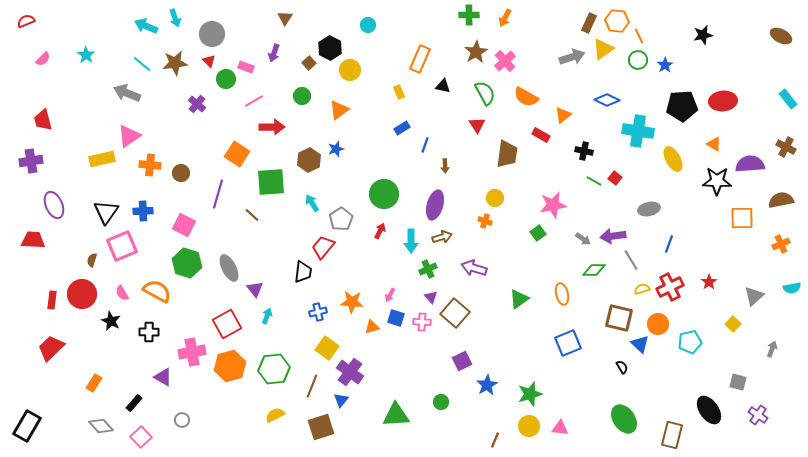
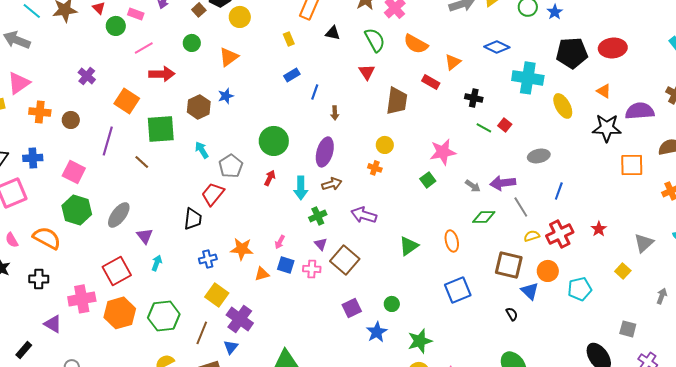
purple cross: (197, 104) -> (87, 76), moved
gray ellipse: (229, 268) -> (119, 215), turned 64
green circle: (441, 402) -> (392, 304), moved

